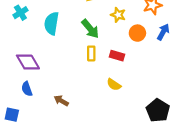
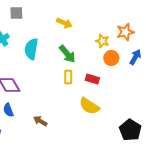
yellow star: (118, 15) -> (102, 41), moved
yellow semicircle: (114, 85) -> (89, 106), size x1.5

